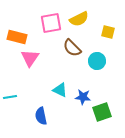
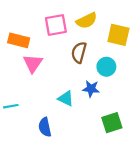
yellow square: (108, 32) -> (118, 35), size x1.5
brown semicircle: (72, 48) -> (79, 52), turned 60
blue star: (83, 97) -> (91, 89), moved

